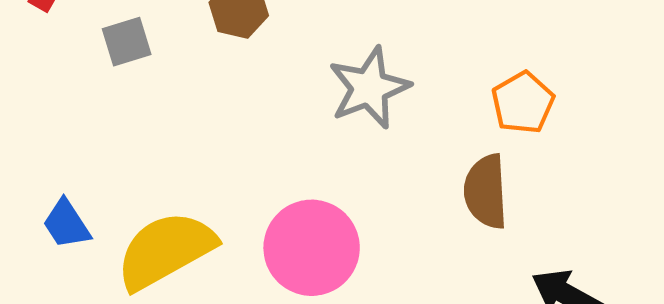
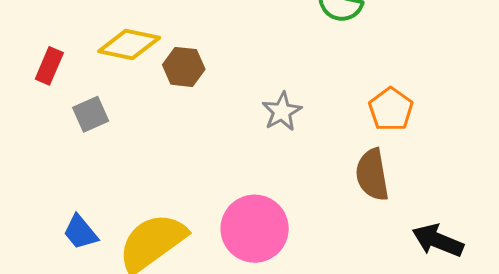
gray square: (127, 42) -> (91, 114), moved
gray star: (369, 88) -> (282, 112), size x0.7

